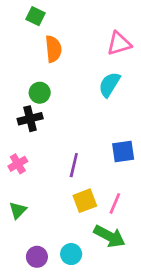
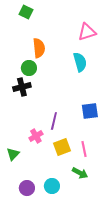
orange semicircle: (53, 49) -> (39, 48), moved
cyan semicircle: (109, 84) -> (80, 62), turned 132
pink cross: (18, 164) -> (36, 136), moved
pink line: (115, 203) -> (84, 149), turned -35
green arrow: (109, 236) -> (80, 173), size x0.7

